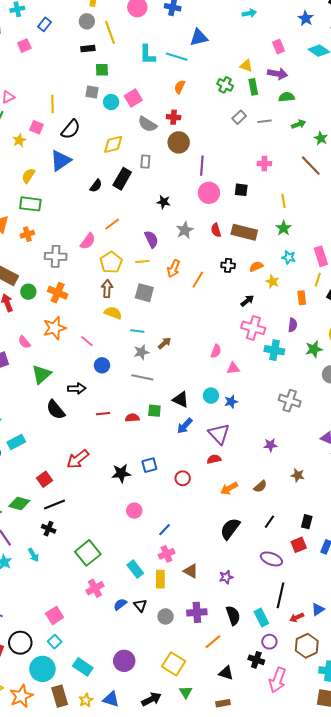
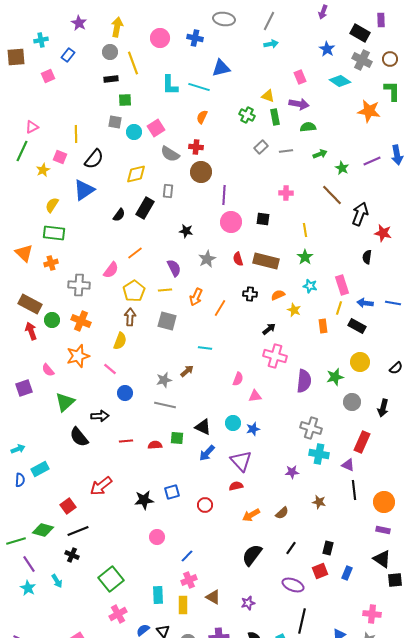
yellow semicircle: (113, 313) -> (120, 341), moved, turned 90
purple semicircle: (293, 325) -> (304, 381), moved, size x1.6
cyan line: (137, 331) -> (205, 348), moved
cyan cross: (274, 350) -> (319, 454), moved
cyan rectangle: (135, 569) -> (158, 595), turned 36

